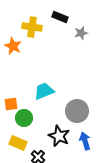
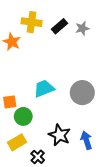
black rectangle: (60, 17) -> (59, 26), moved, turned -63
gray circle: (77, 111) -> (82, 93), moved
yellow rectangle: (18, 143) -> (17, 142), turned -54

